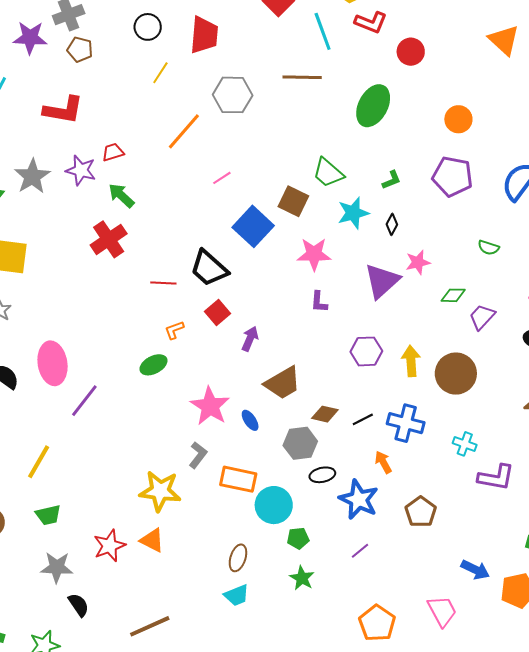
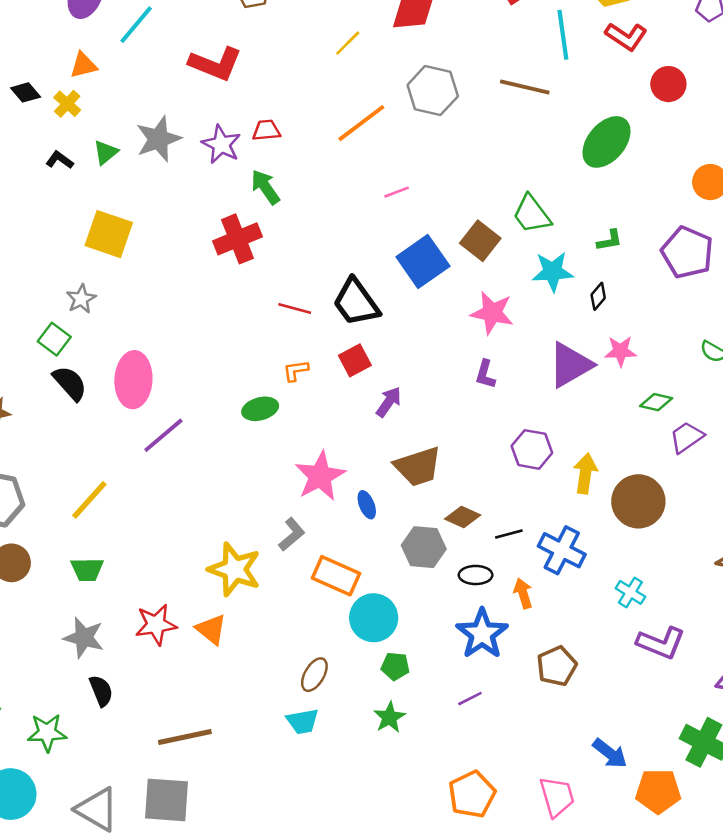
black ellipse: (322, 475) -> (476, 575), moved

